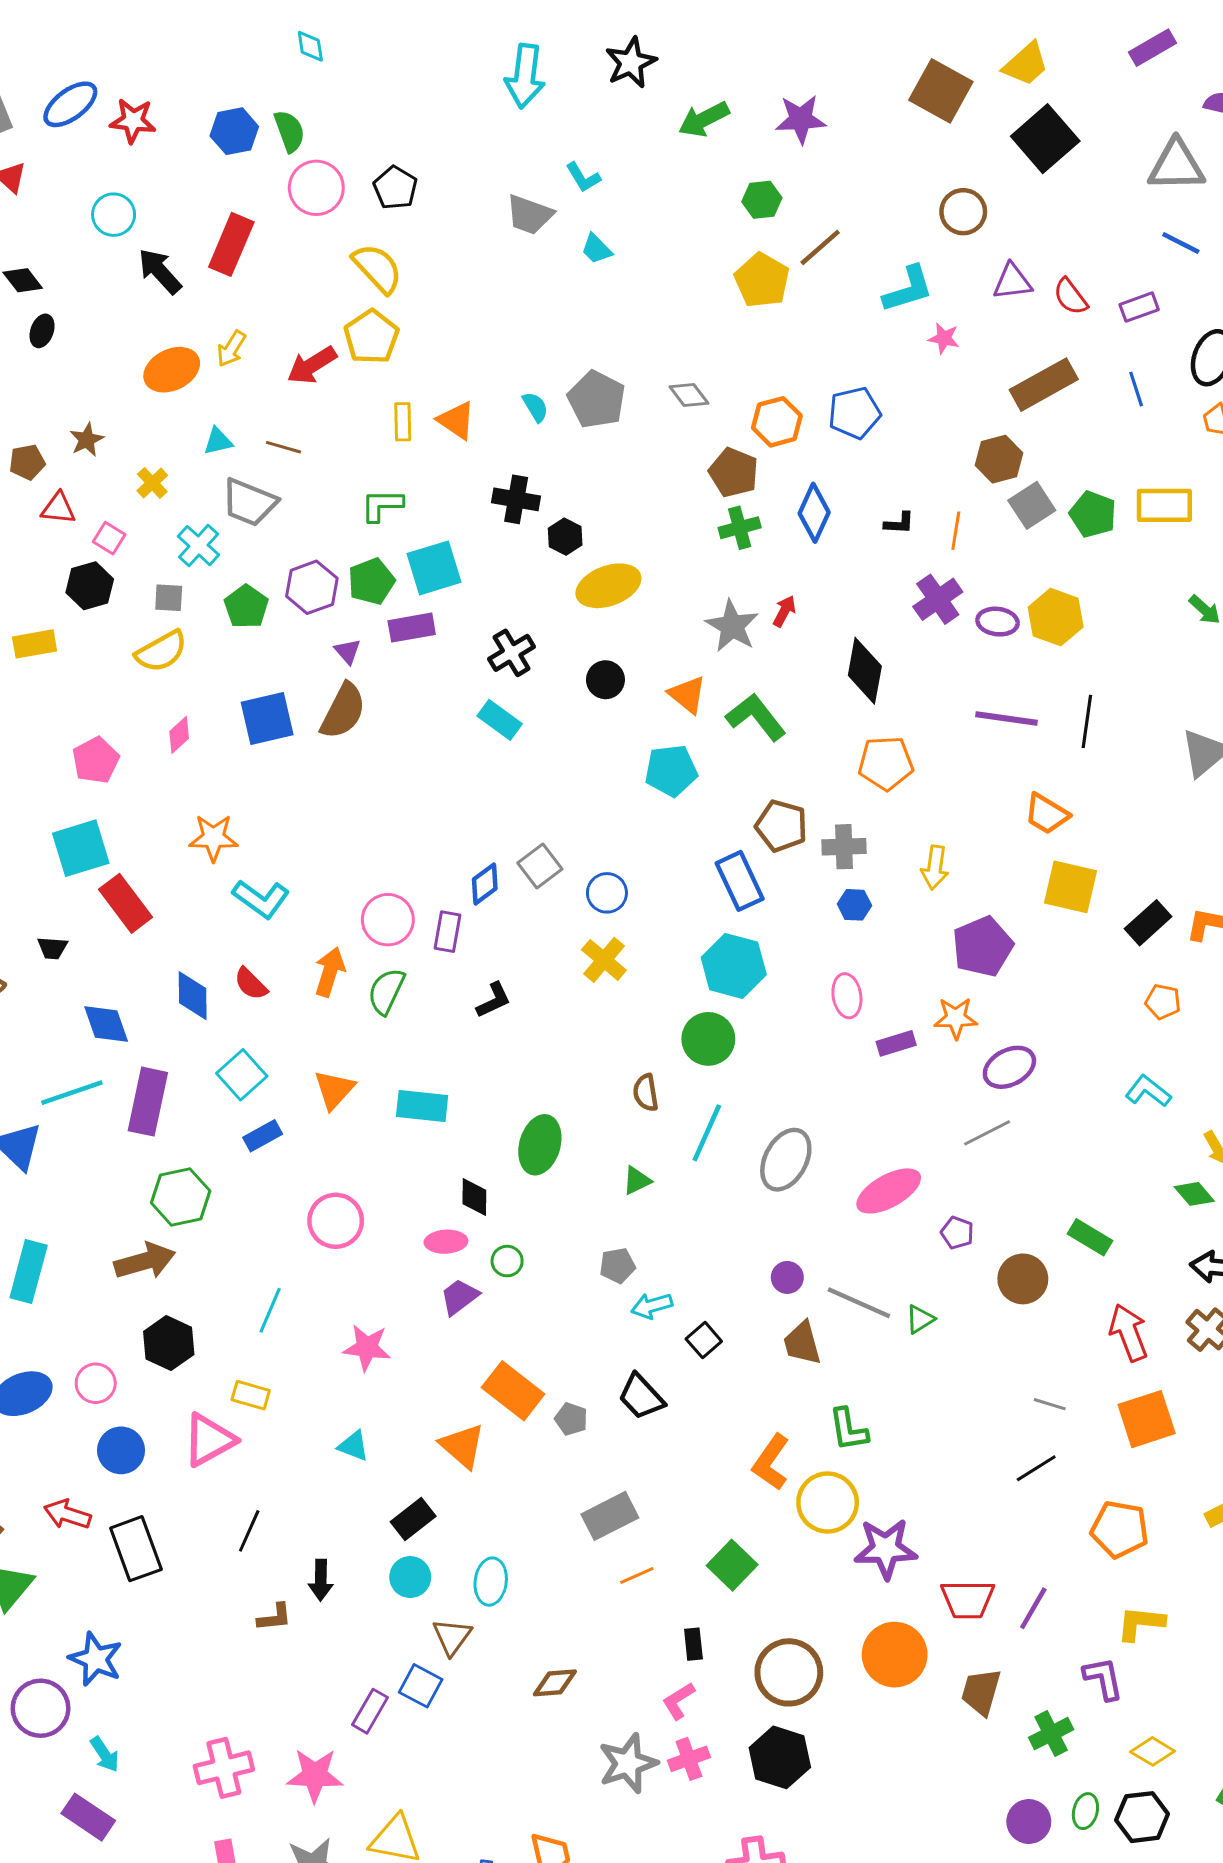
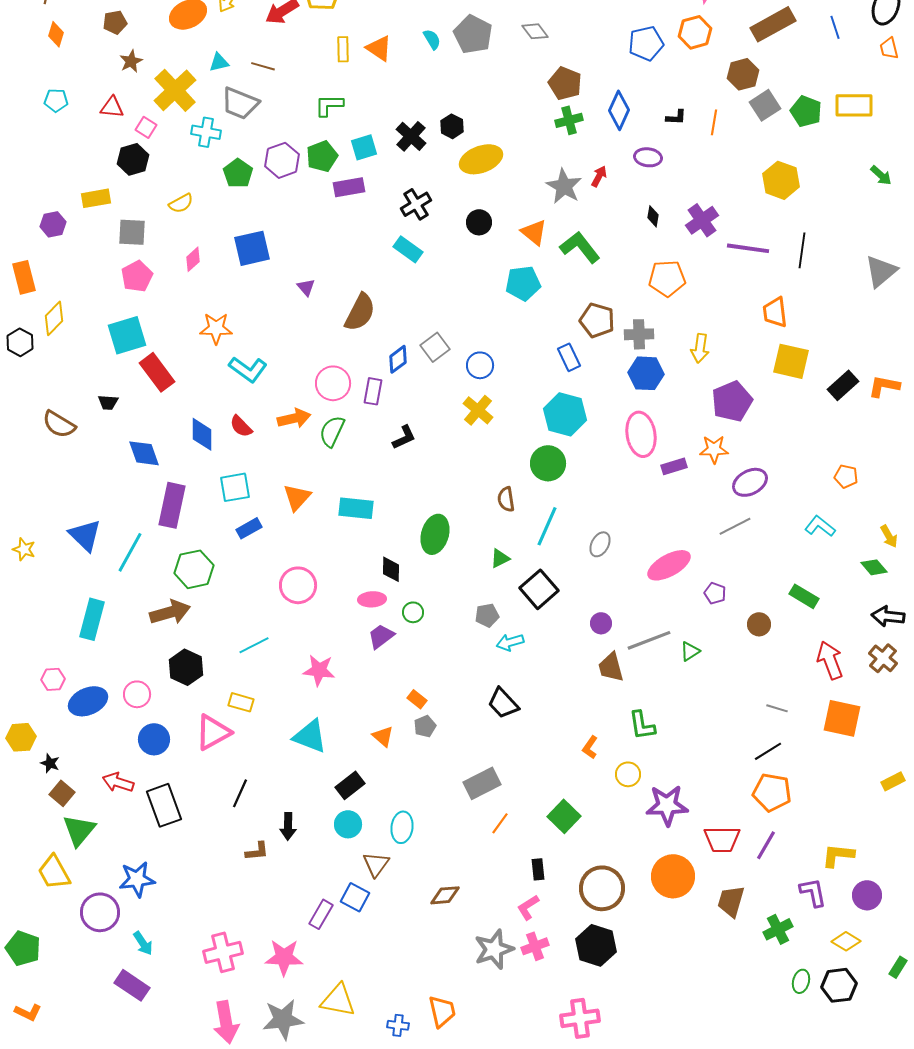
orange hexagon: (777, 422) -> (695, 32), moved
brown pentagon: (27, 462) -> (115, 22), moved
yellow cross: (152, 483) -> (175, 90), size x2.0
black cross: (516, 499) -> (411, 136), moved, turned 32
cyan cross: (199, 546) -> (206, 132), turned -32
cyan square: (434, 568) -> (364, 147), size x0.7
gray square: (169, 598) -> (132, 232), moved, size x1.4
purple cross: (938, 599) -> (702, 220), moved
purple ellipse: (997, 622) -> (648, 157), moved
yellow semicircle: (161, 651) -> (181, 203), size x0.7
purple triangle: (348, 651) -> (306, 287), moved
black diamond: (865, 671) -> (653, 216), size x0.5
brown semicircle: (343, 711) -> (360, 312), moved
orange trapezoid: (1047, 814) -> (775, 312), turned 52
blue rectangle: (740, 881) -> (569, 357), size x0.7
blue hexagon: (854, 905) -> (646, 373), size x1.6
orange arrow: (330, 972) -> (294, 418), turned 60
pink ellipse: (847, 996) -> (641, 434), size x1.5
orange pentagon: (1163, 1002) -> (846, 476), moved
cyan square: (242, 1075) -> (235, 487), turned 32
cyan L-shape: (1148, 1091) -> (820, 526), moved
cyan line: (72, 1093) -> (130, 552), moved, turned -42
gray ellipse: (786, 1160) -> (600, 544), size x0.6
brown circle: (1023, 1279) -> (759, 624), size x0.7
gray line: (859, 1303) -> (649, 640), turned -45
cyan line: (270, 1310) -> (254, 645), turned 40
black square: (704, 1340) -> (539, 589), moved, size x1.6
orange rectangle: (513, 1391) -> (417, 699), size x0.5
gray pentagon: (571, 1419) -> (425, 726), moved, turned 30
orange square: (1147, 1419) -> (842, 718), turned 30
cyan triangle: (354, 1446) -> (310, 736), size x1.6
orange triangle: (462, 1446) -> (383, 736), size x0.7
orange L-shape: (771, 1462) -> (590, 747), size x0.6
yellow circle: (828, 1503) -> (628, 774), size x0.6
orange pentagon: (1120, 1529) -> (772, 792), moved
orange line: (637, 1576) -> (500, 823), turned -30
blue star: (96, 1659) -> (137, 879), turned -30
purple circle: (1029, 1822) -> (867, 895), moved

